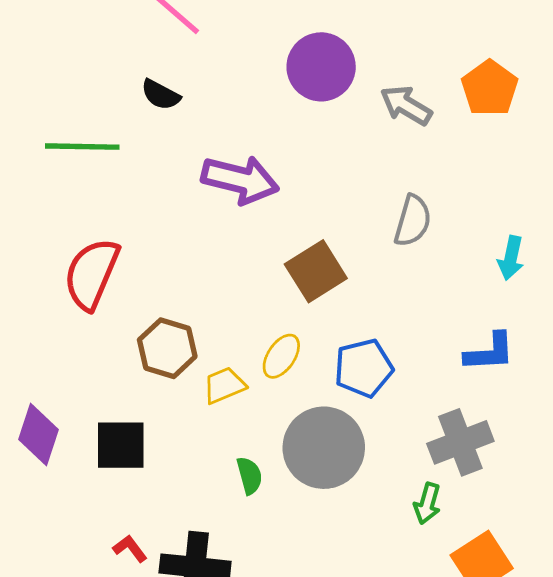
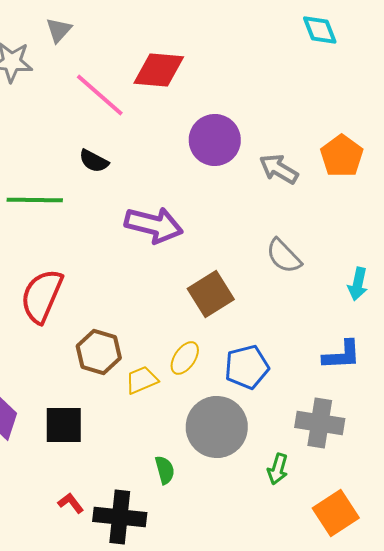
gray semicircle: (413, 221) -> (284, 256), turned 120
gray cross: (460, 442) -> (320, 423), turned 30
green semicircle: (249, 476) -> (165, 470), moved
green arrow: (427, 503) -> (278, 469), moved

